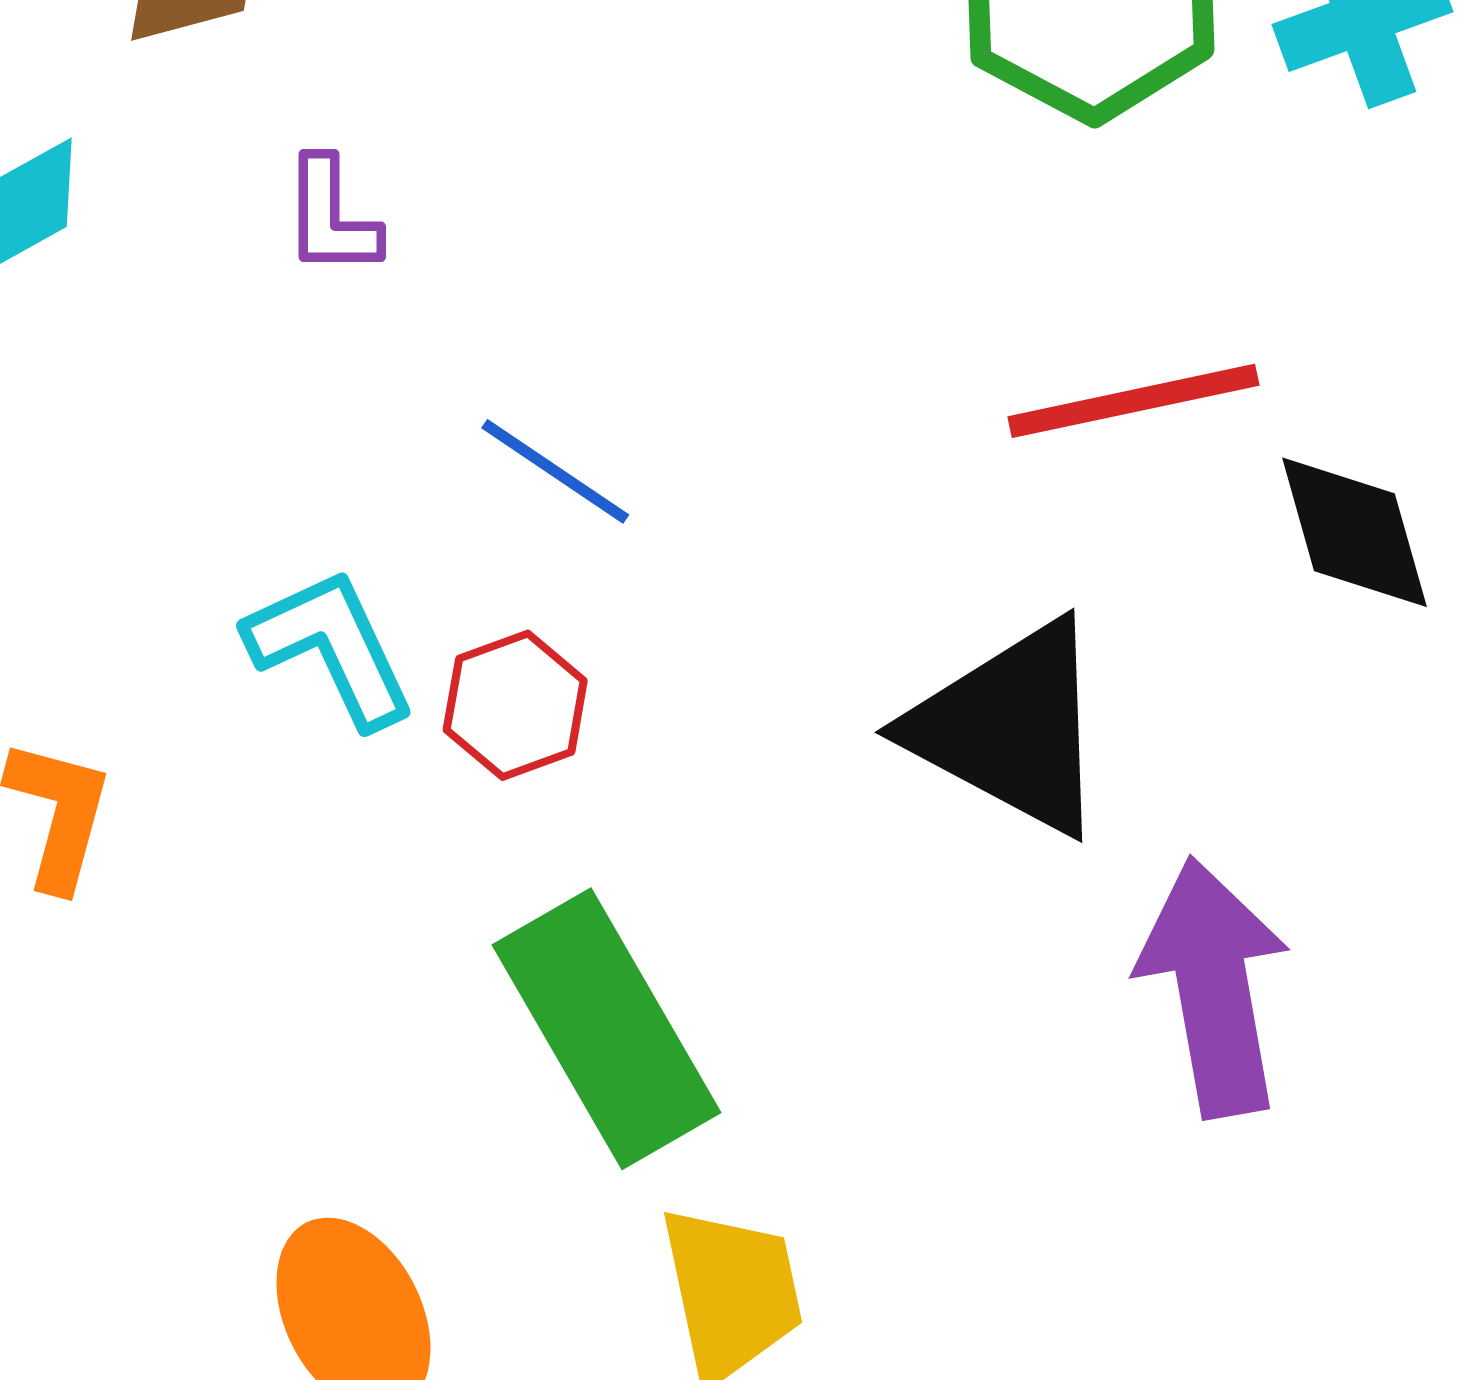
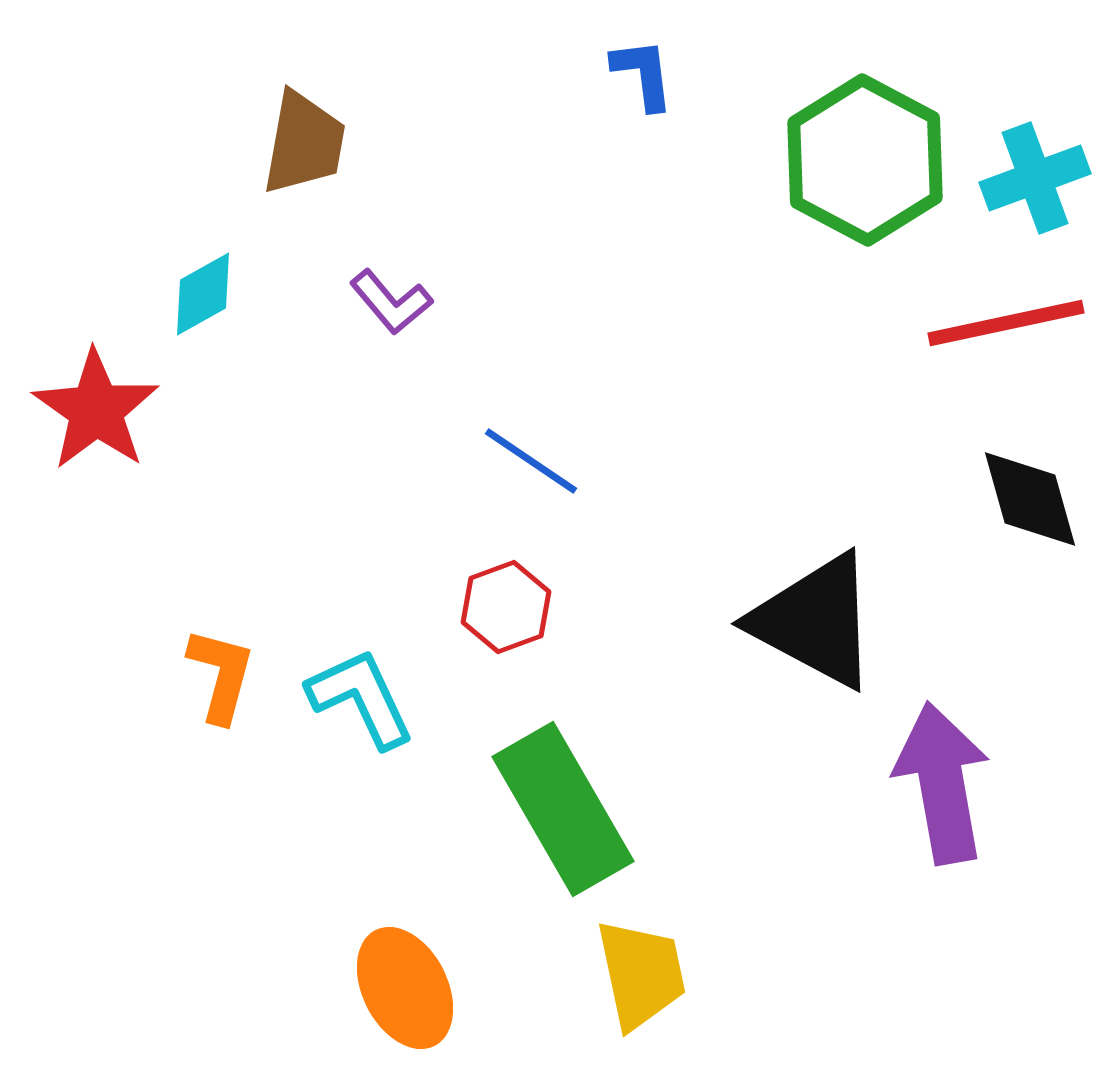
purple L-shape: (331, 217) -> (391, 302), turned -40
red line: (1133, 401) -> (1006, 323), moved
cyan L-shape: (331, 648) -> (361, 698), moved

